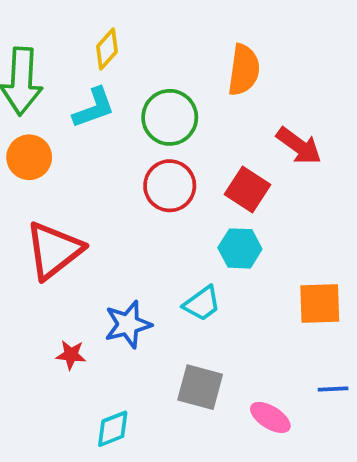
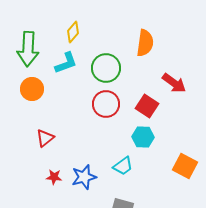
red triangle: (54, 250) -> (45, 138), size x0.6
orange square: (320, 303) -> (185, 166), turned 30
red star: (71, 355) -> (54, 177), moved

